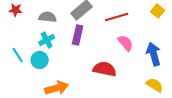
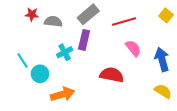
red star: (16, 10) -> (32, 14), moved
cyan cross: (47, 40) -> (65, 52), moved
cyan circle: (40, 60) -> (40, 74), moved

